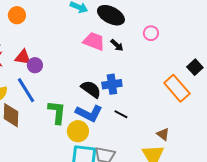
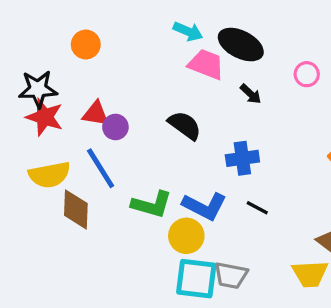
pink trapezoid: (94, 41) -> (206, 64), moved
black semicircle: (91, 89) -> (185, 125), moved
green L-shape: (57, 112) -> (152, 204), turned 100

